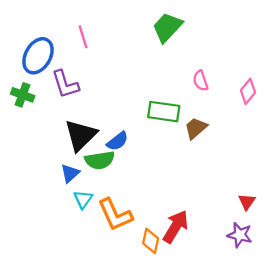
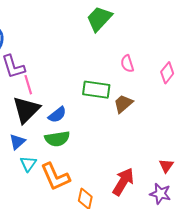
pink line: (83, 37) -> (28, 85), moved
green semicircle: (100, 160) -> (57, 139), moved
red arrow: (176, 227) -> (123, 182), moved

